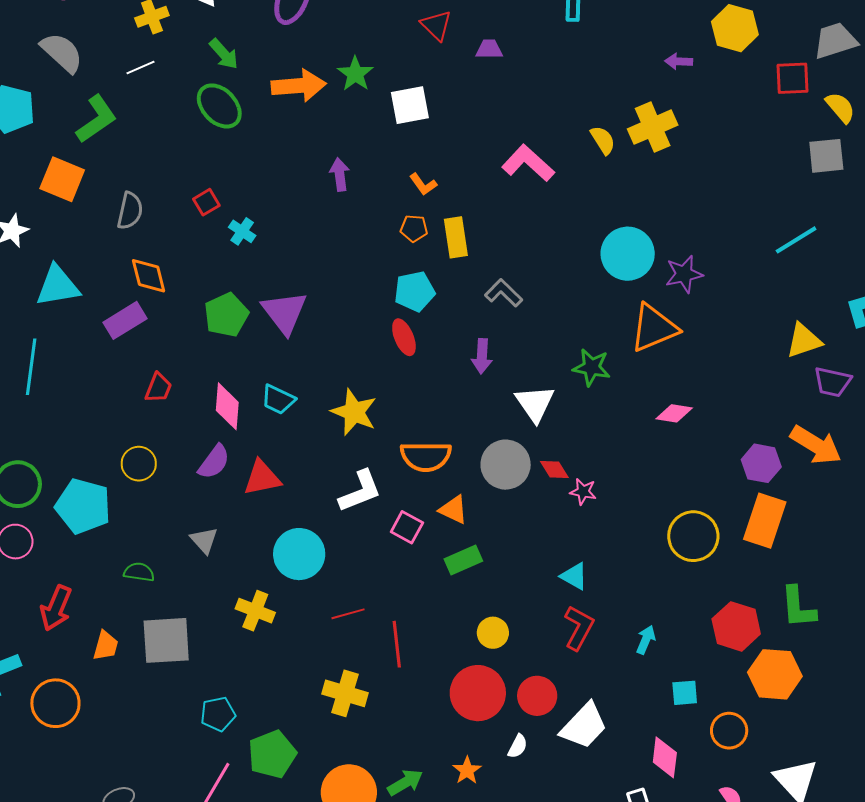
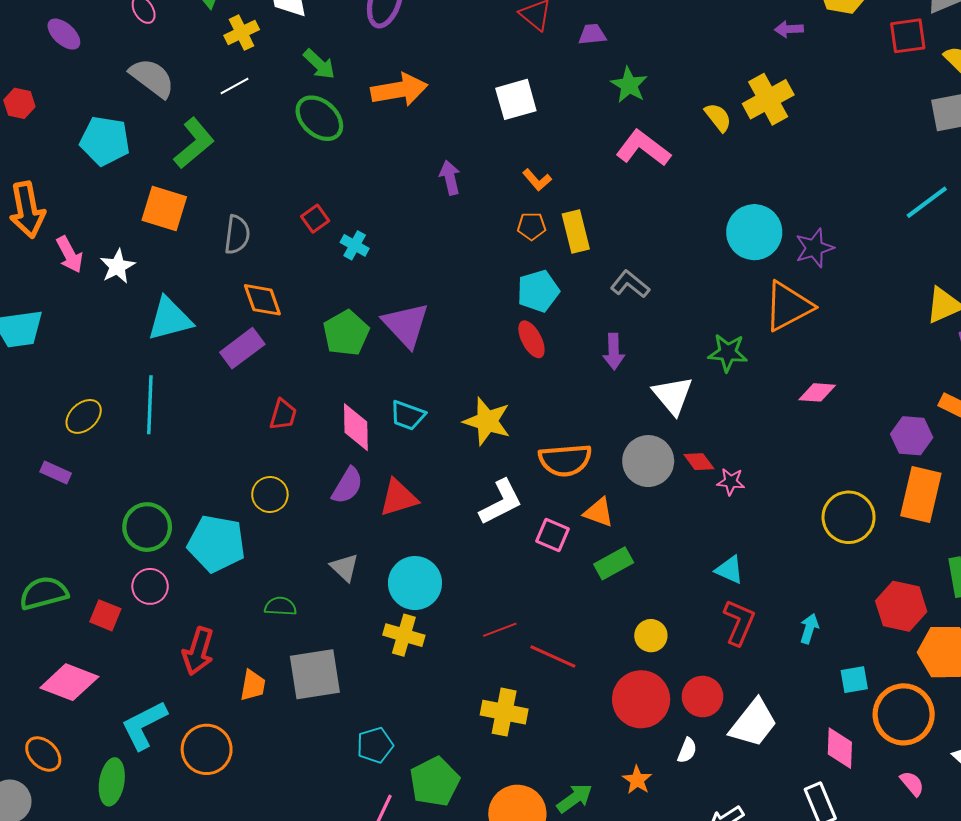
green star: (355, 74) -> (629, 85), moved
cyan circle: (299, 554) -> (415, 583), moved
red line: (397, 644) -> (553, 656), turned -54
orange circle: (729, 731) -> (904, 714), size x1.6

